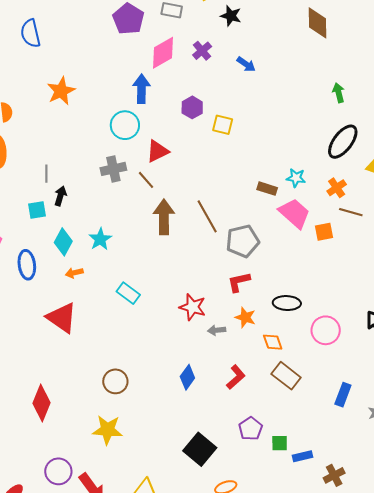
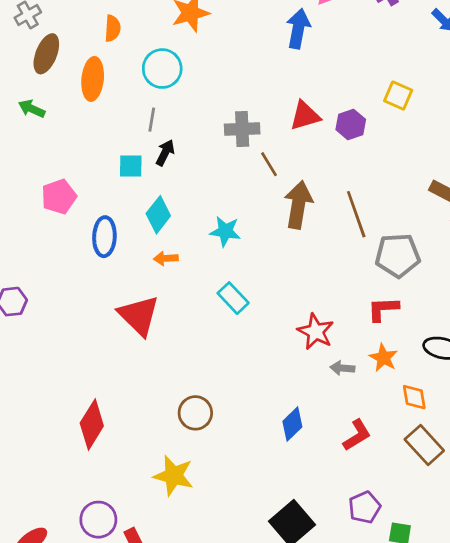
purple hexagon: (192, 107) -> (351, 125), moved
cyan circle: (125, 125) -> (162, 69), moved
brown line: (146, 180) -> (269, 164), moved
cyan star: (100, 239) -> (225, 231), moved, turned 30

